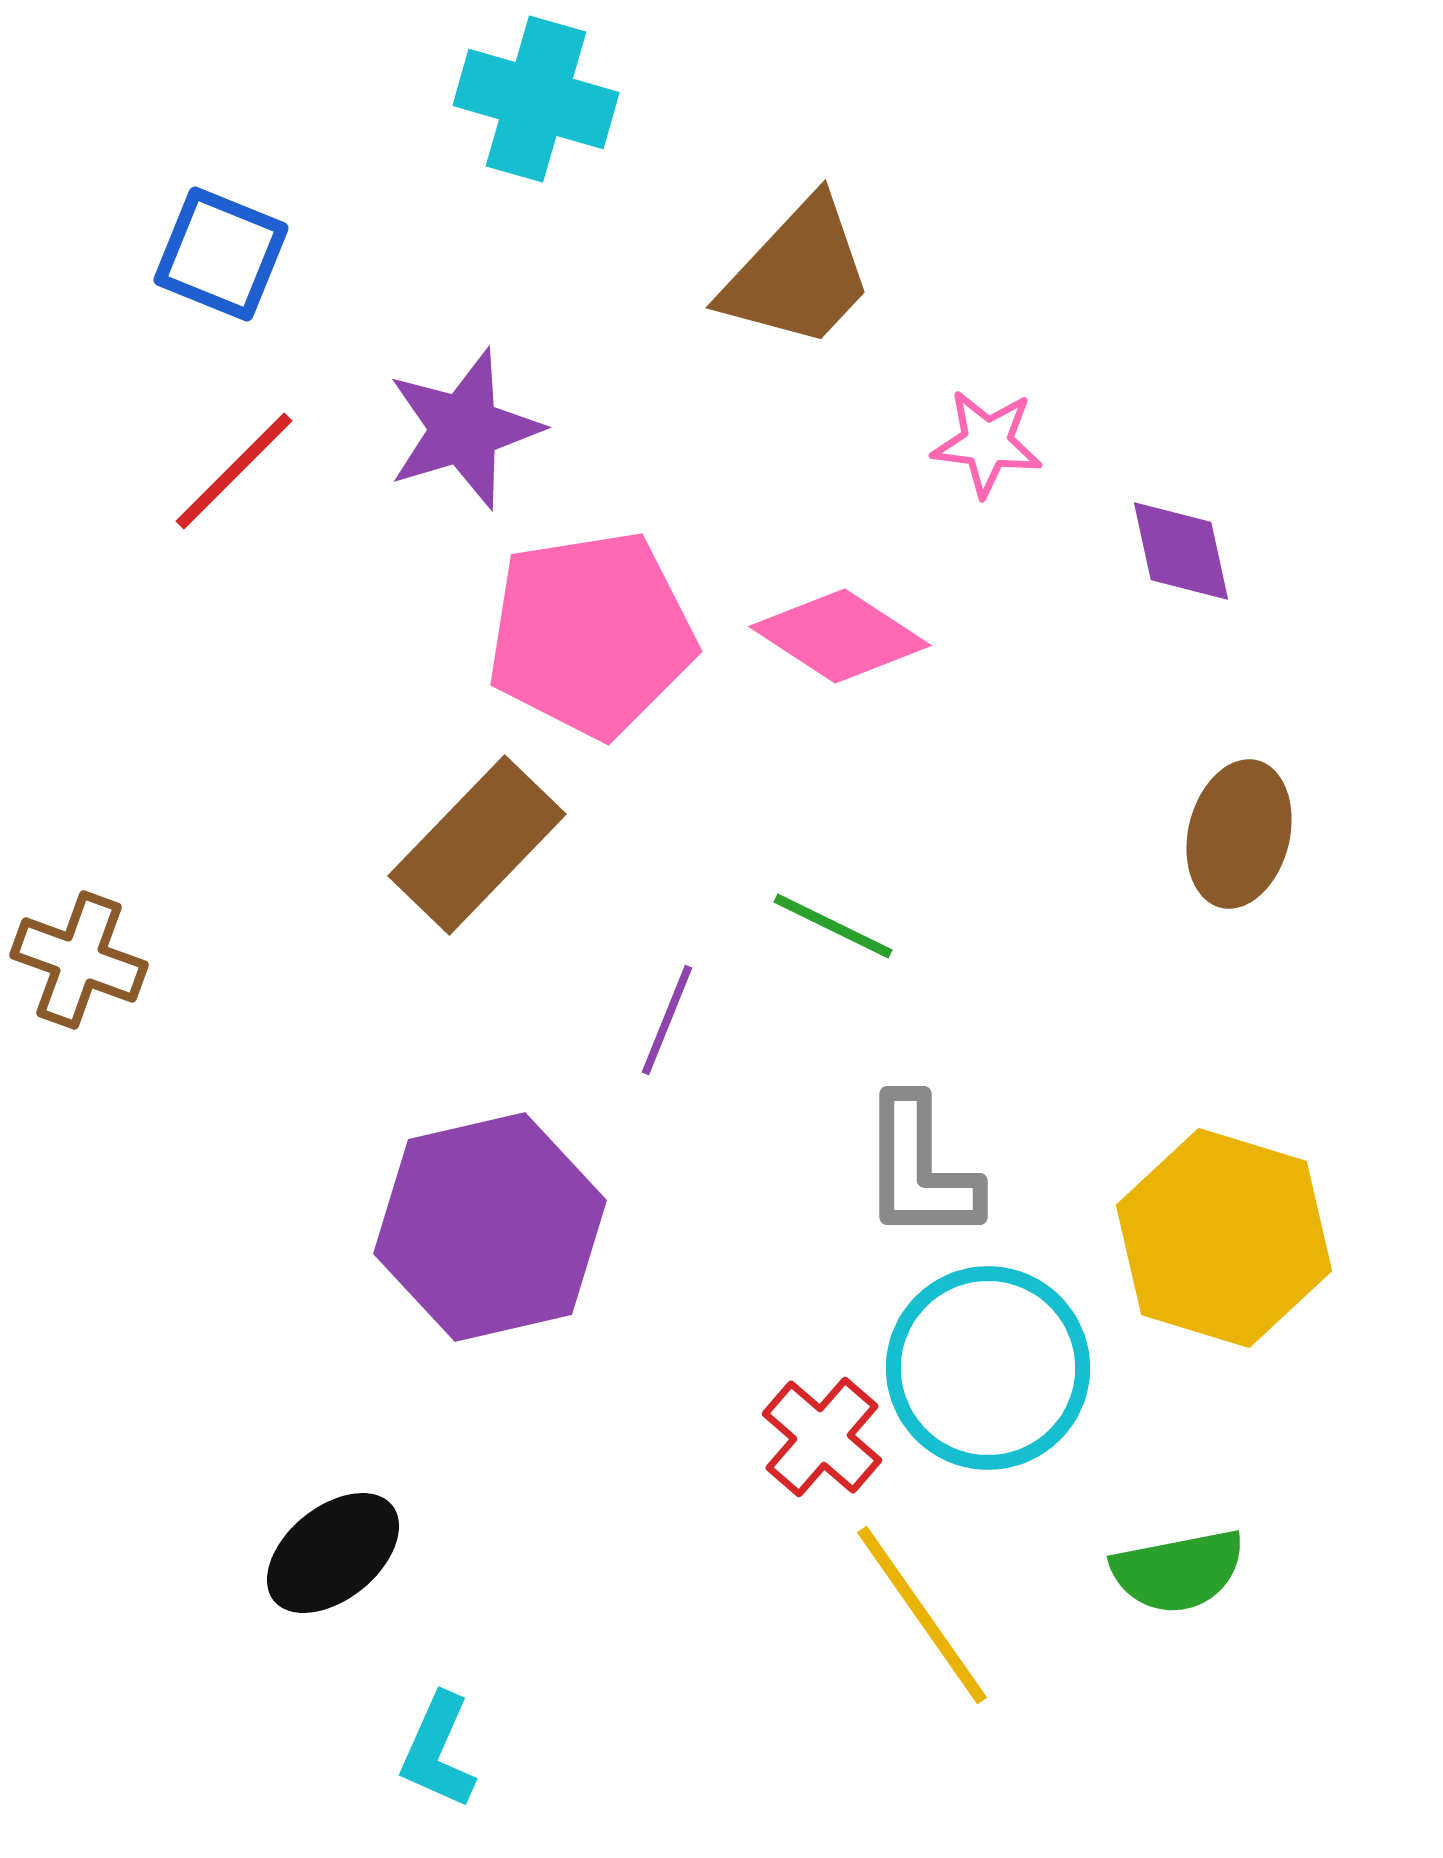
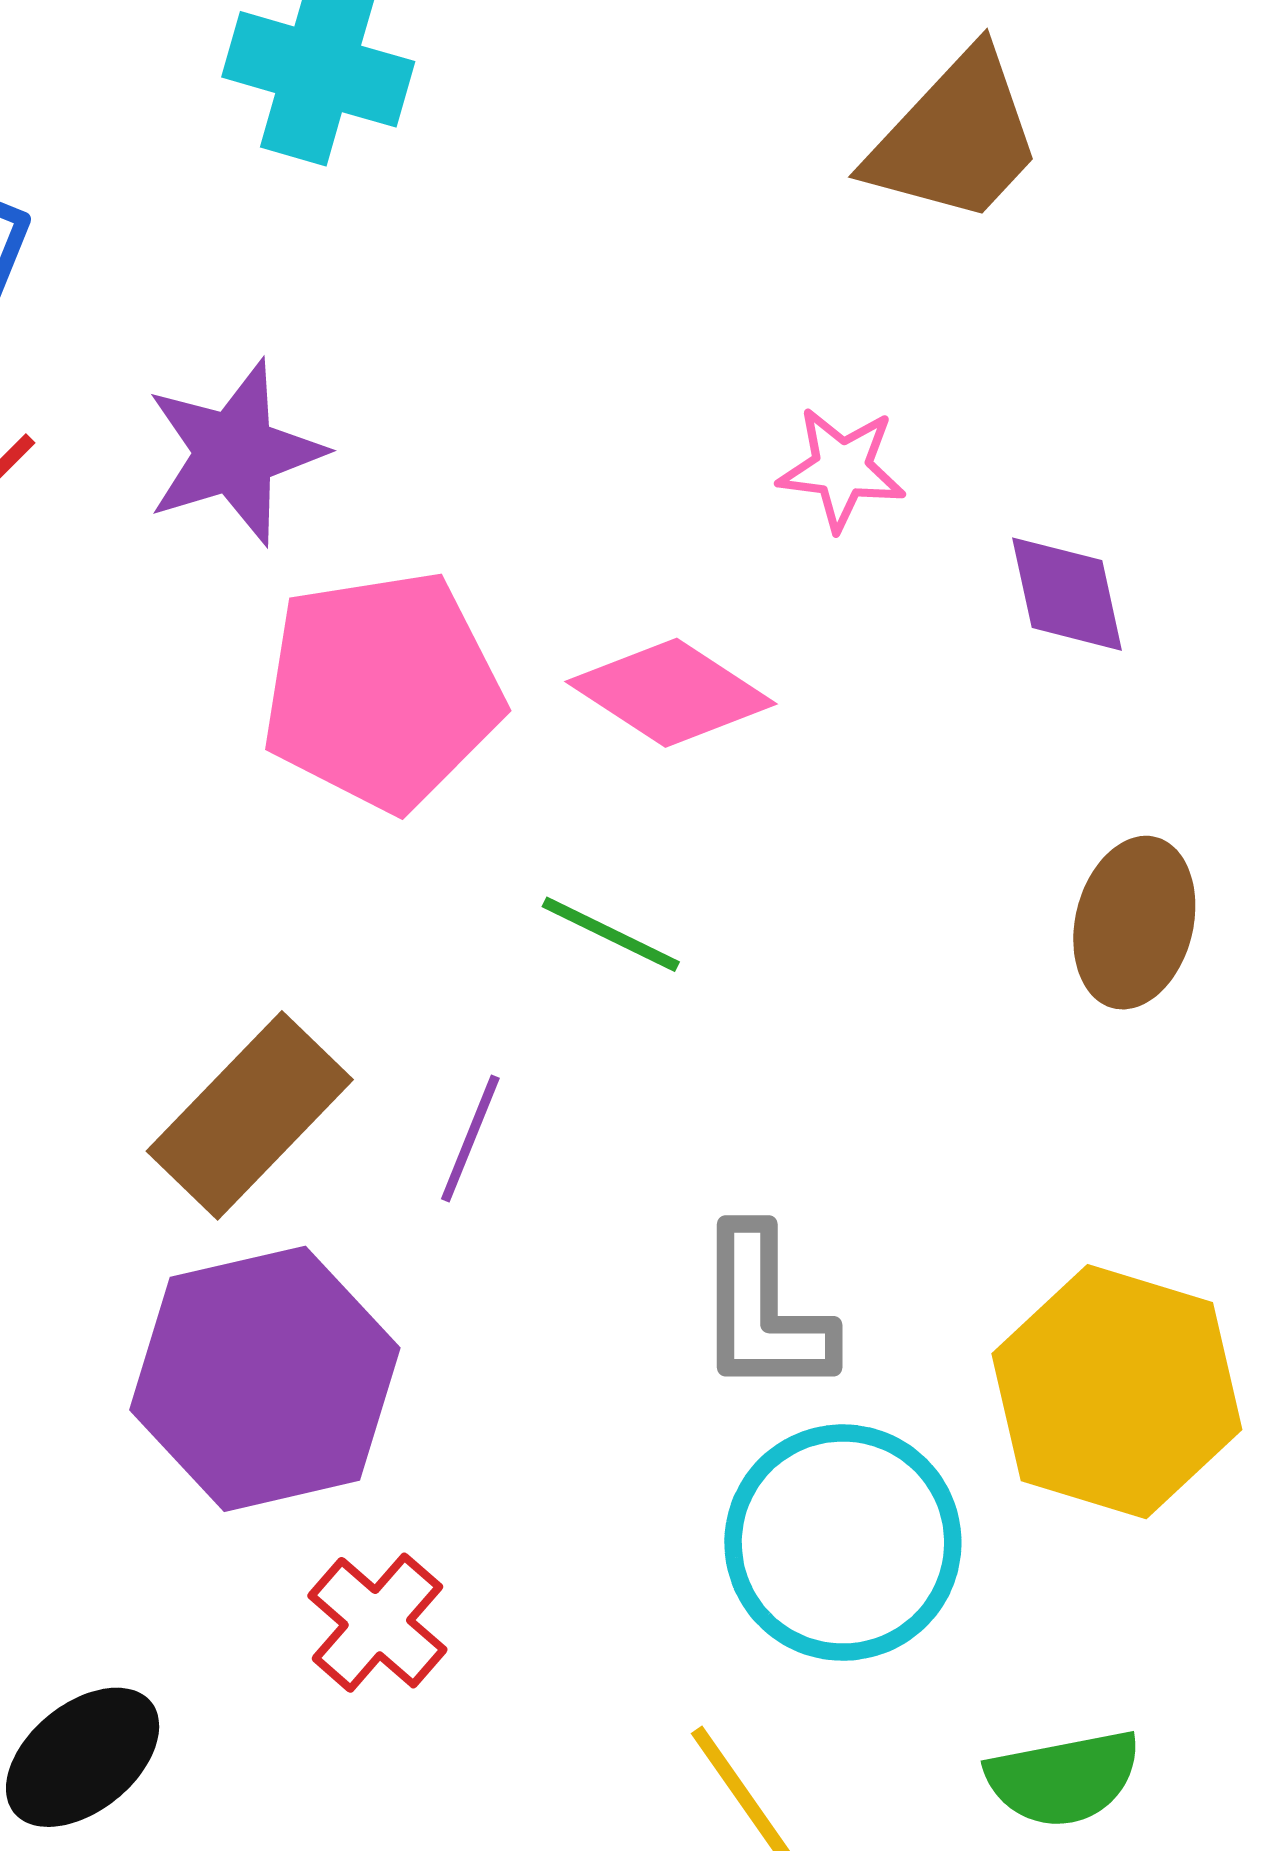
brown trapezoid: (798, 274) -> (956, 138), moved
brown rectangle: (477, 845) -> (250, 1115), moved
green line: (833, 926) -> (611, 934), moved
red cross: (822, 1437) -> (377, 1623), moved

